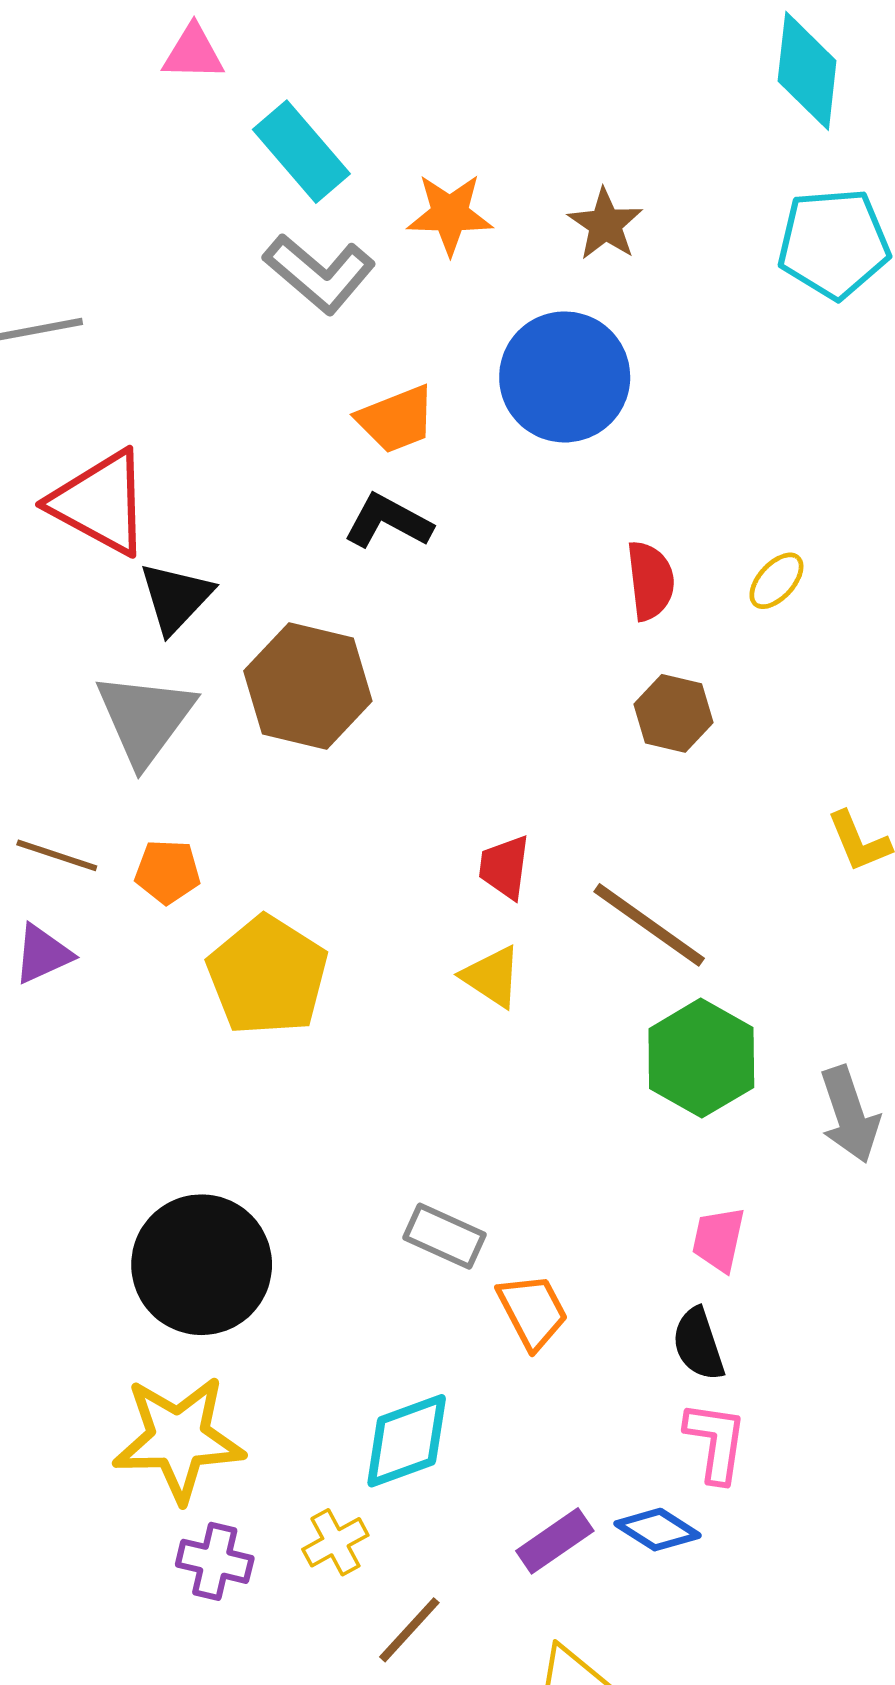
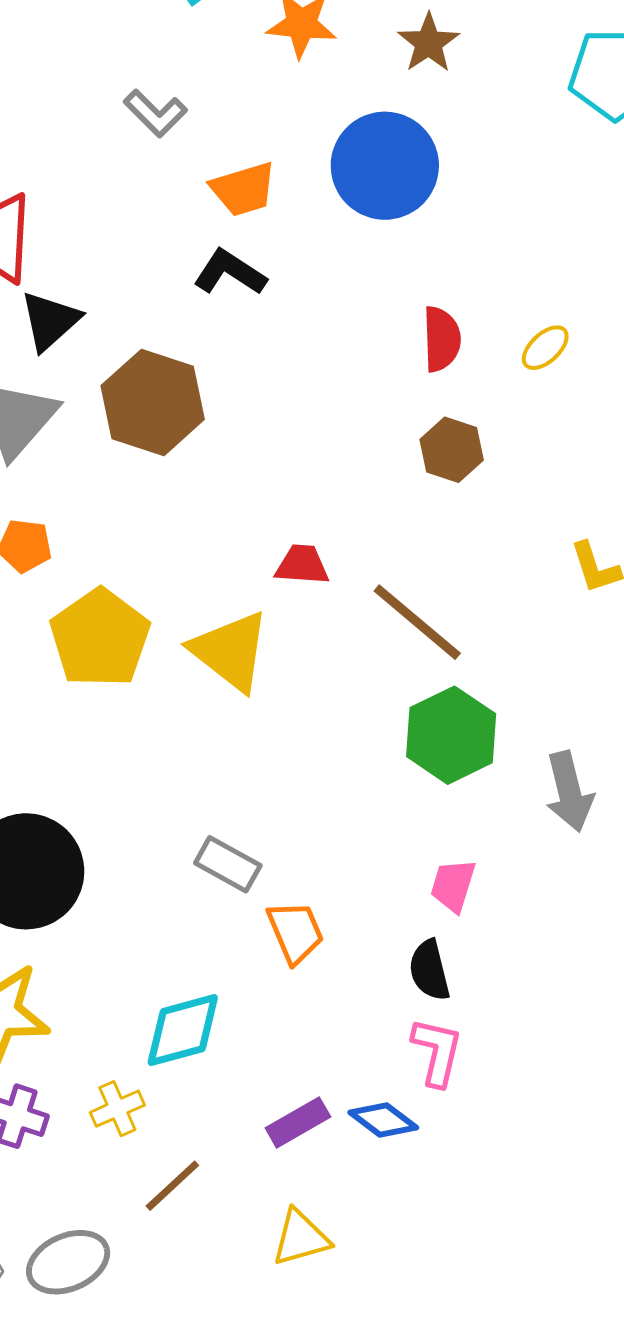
gray L-shape: (319, 274) -> (155, 113), moved, size x0.7
red trapezoid: (504, 867) -> (302, 565), turned 82
yellow triangle: (492, 977) -> (230, 651), moved, size x1.6

